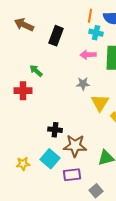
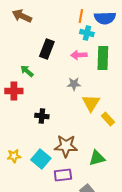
brown arrow: (24, 25) -> (22, 16), moved
black rectangle: (56, 36) -> (47, 49), moved
black cross: (55, 130) -> (42, 116), moved
yellow star: (23, 164) -> (14, 156), moved

